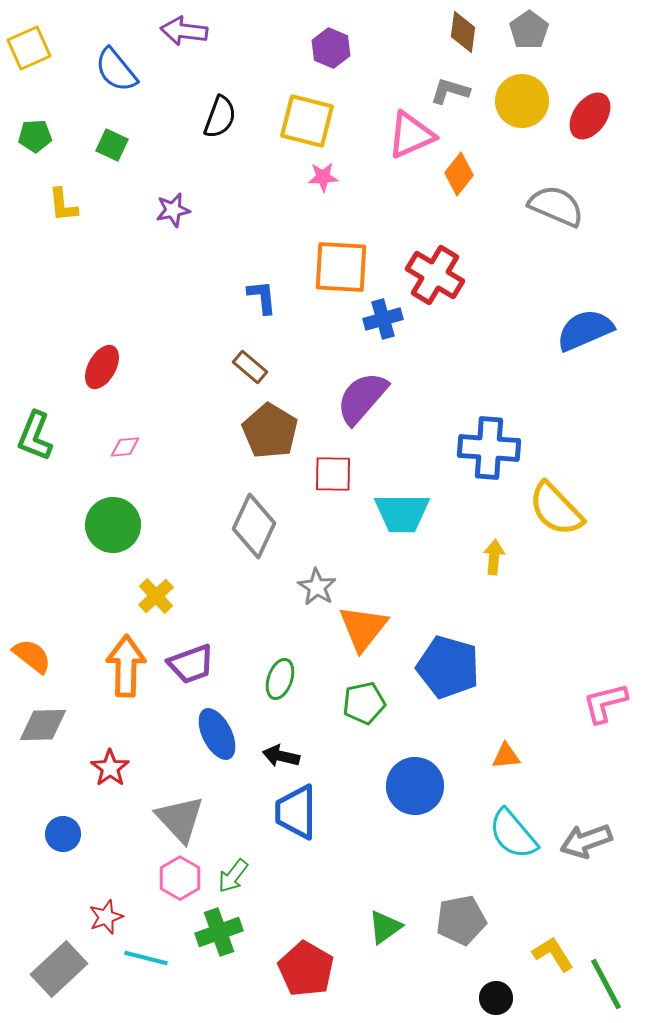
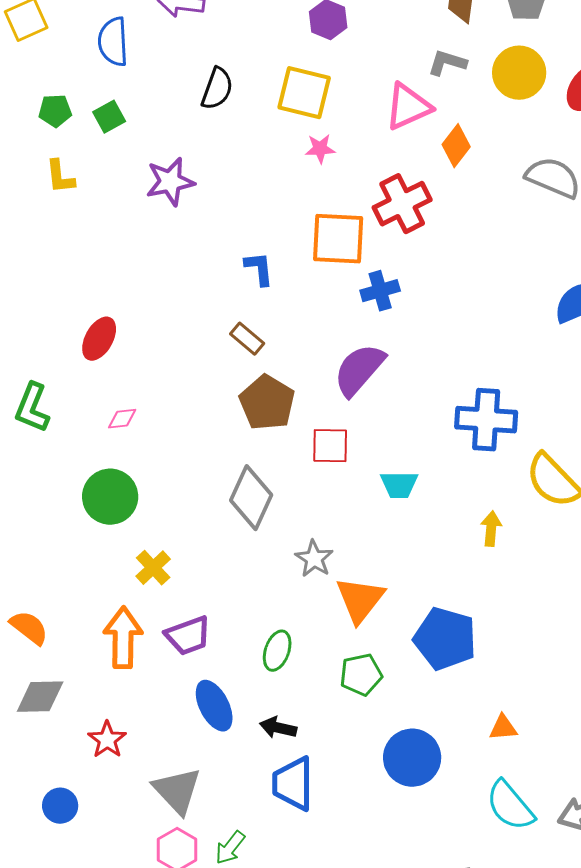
blue semicircle: (116, 70) -> (113, 42), turned 36
green pentagon: (35, 136) -> (55, 111), moved
green square: (112, 145) -> (109, 117), turned 36
purple star: (173, 210) -> (170, 182), size x1.4
red cross: (435, 275) -> (402, 204), moved, turned 32
cyan trapezoid: (402, 513) -> (399, 485), size x0.7

